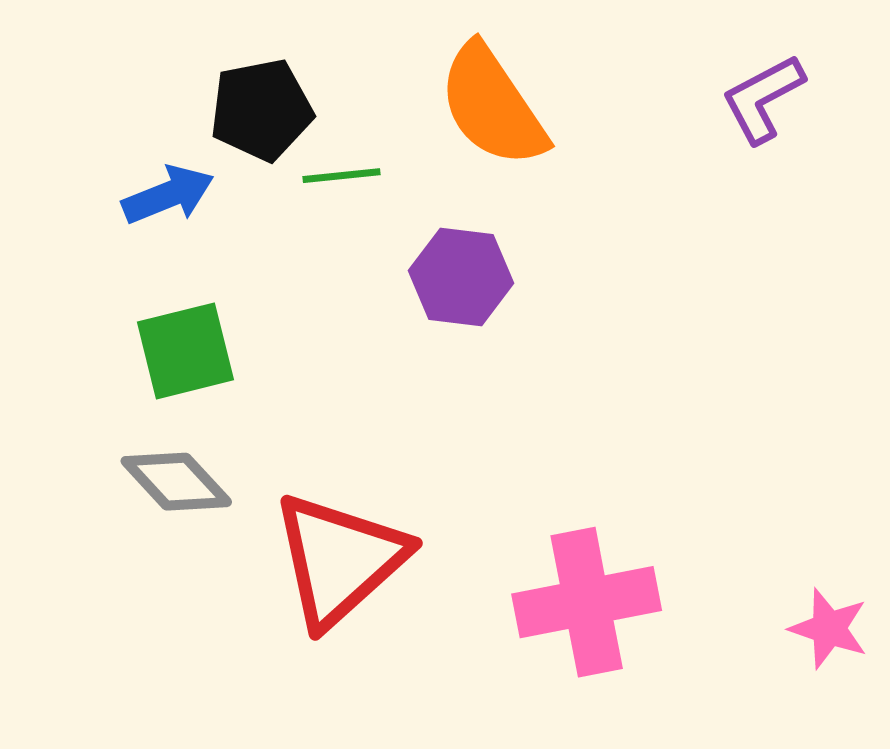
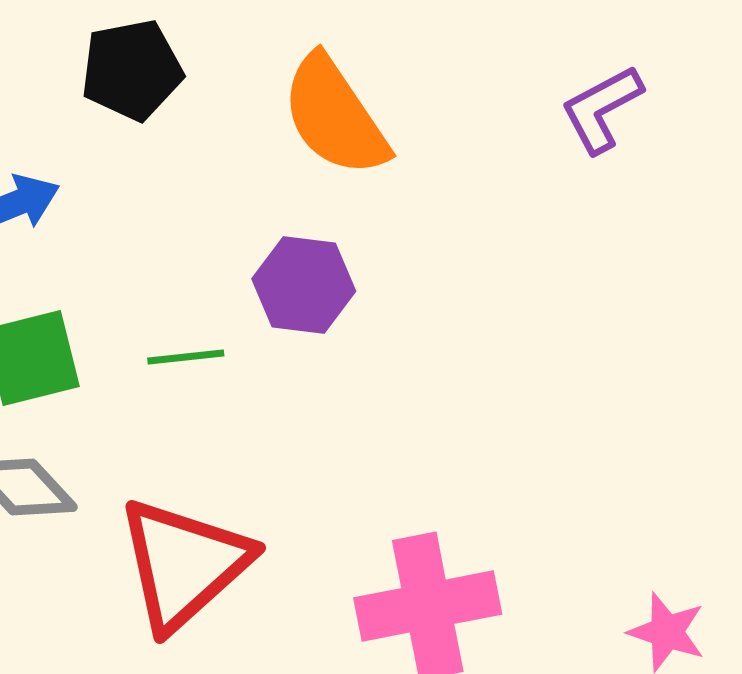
black pentagon: (261, 110) -> (132, 70), moved
green line: (341, 176) -> (186, 357), moved

